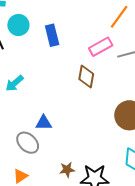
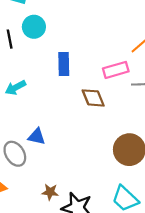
blue rectangle: (52, 35) -> (64, 64), moved
brown diamond: (86, 77) -> (93, 98), turned -45

